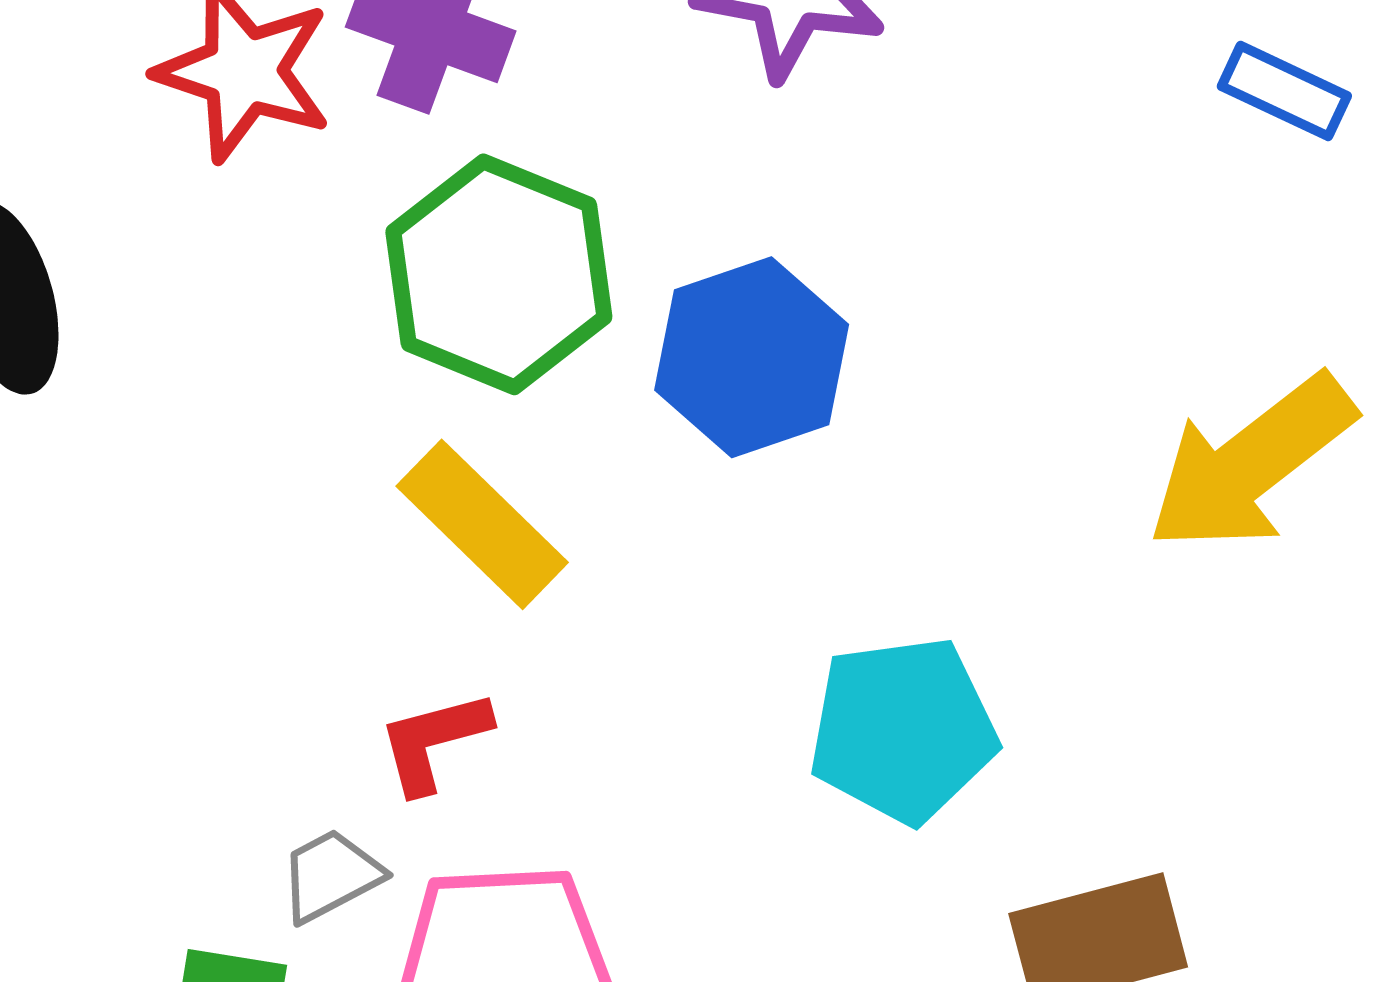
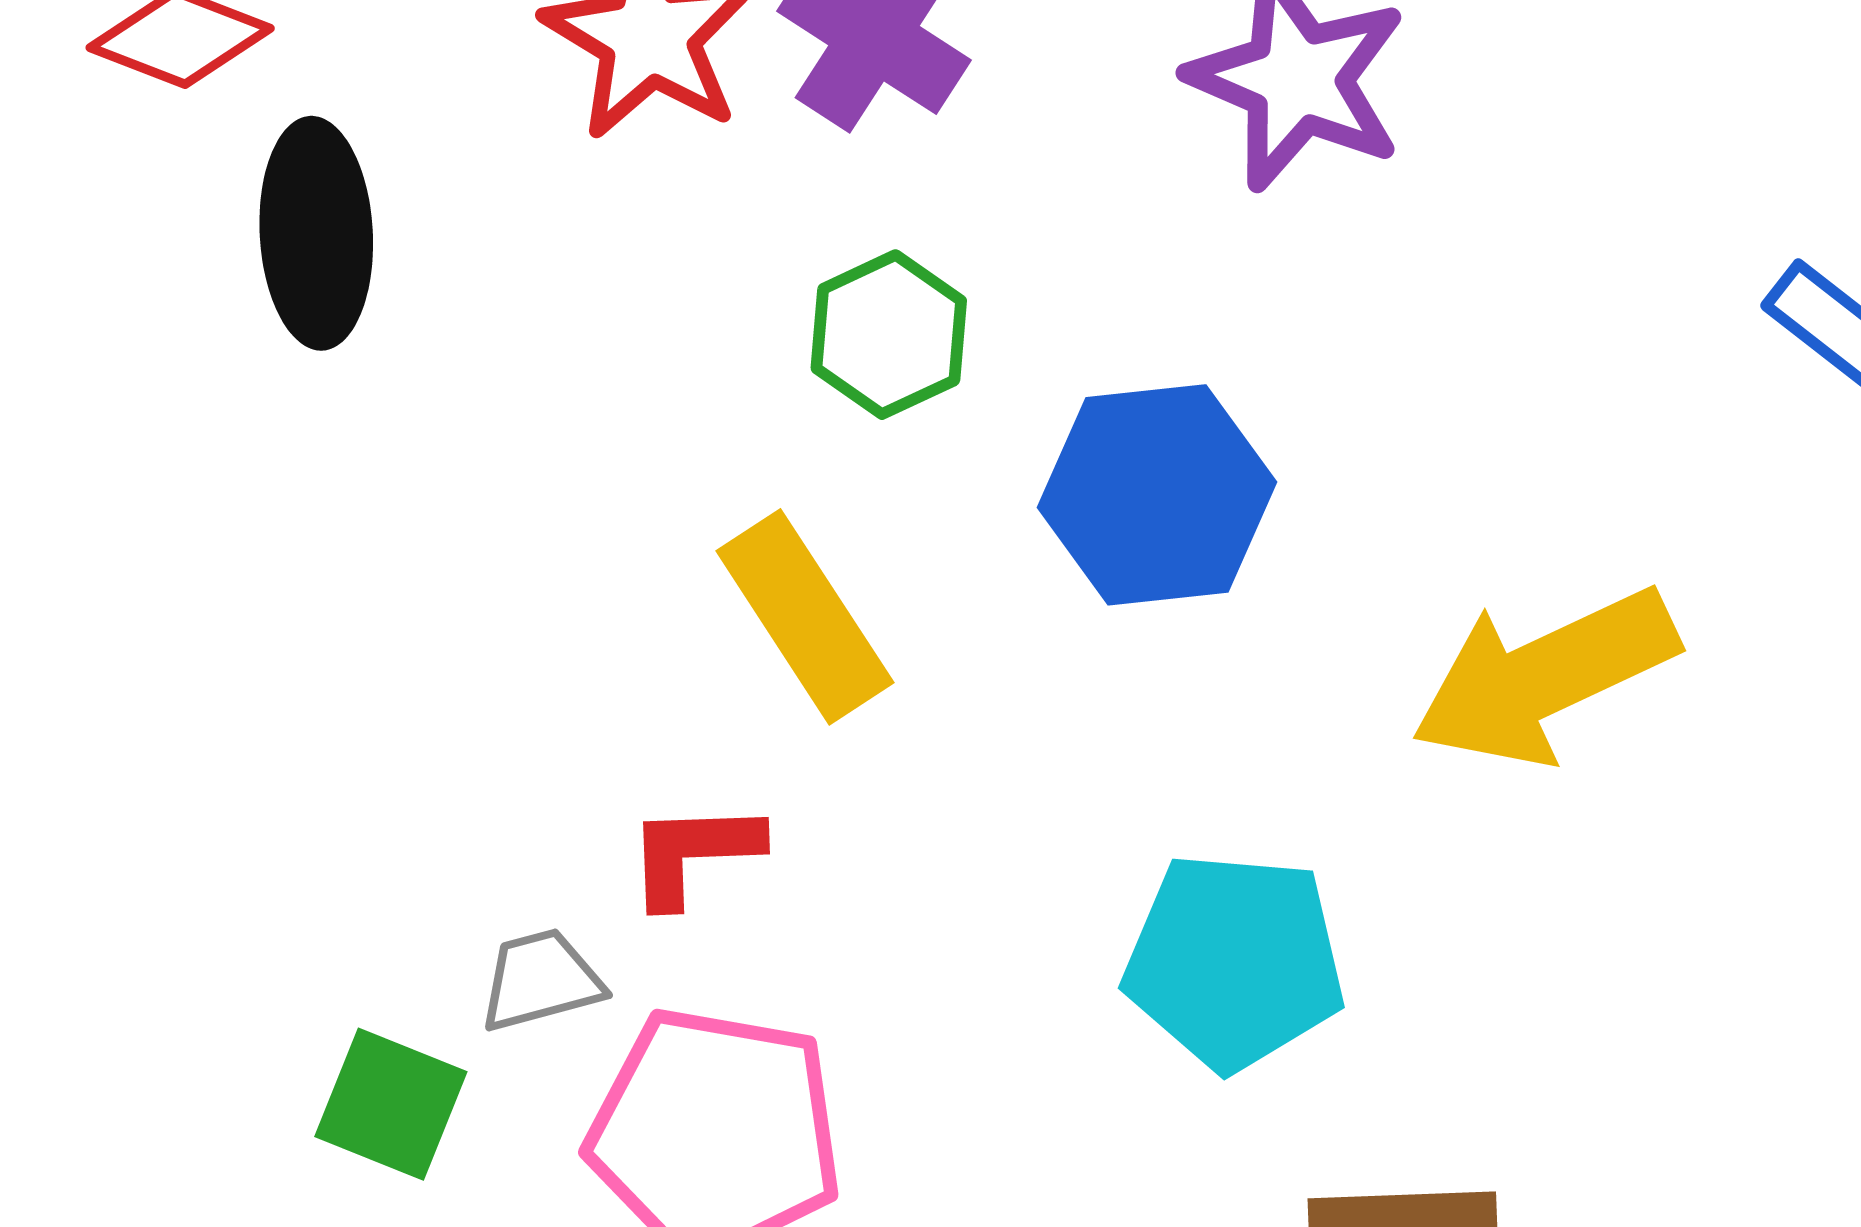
green hexagon: (499, 274) -> (889, 335), size x0.6
yellow arrow: (1251, 463) -> (1545, 677), moved

